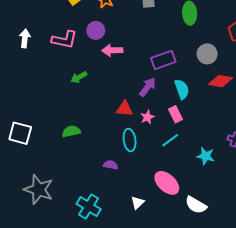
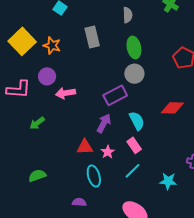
gray circle: (207, 54) -> (134, 74), moved

